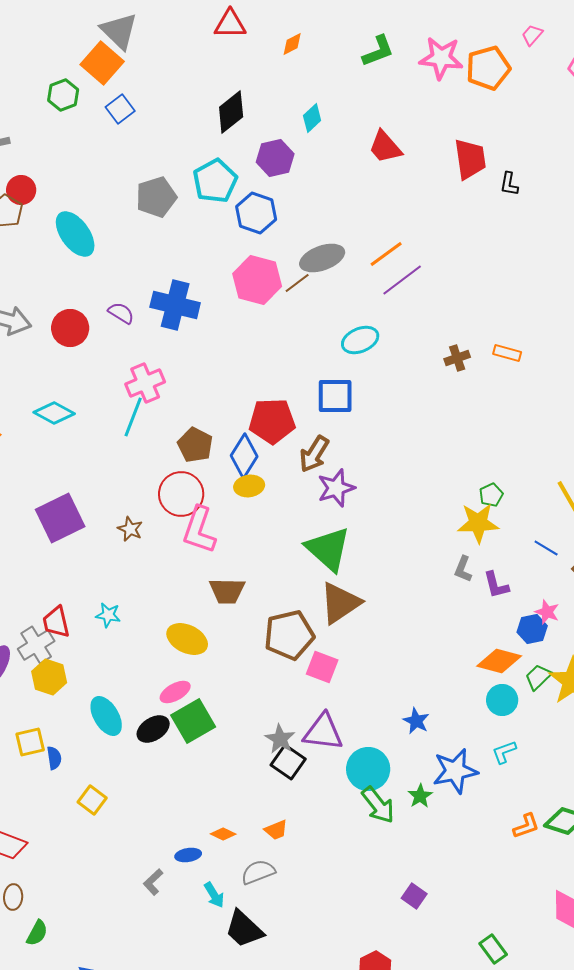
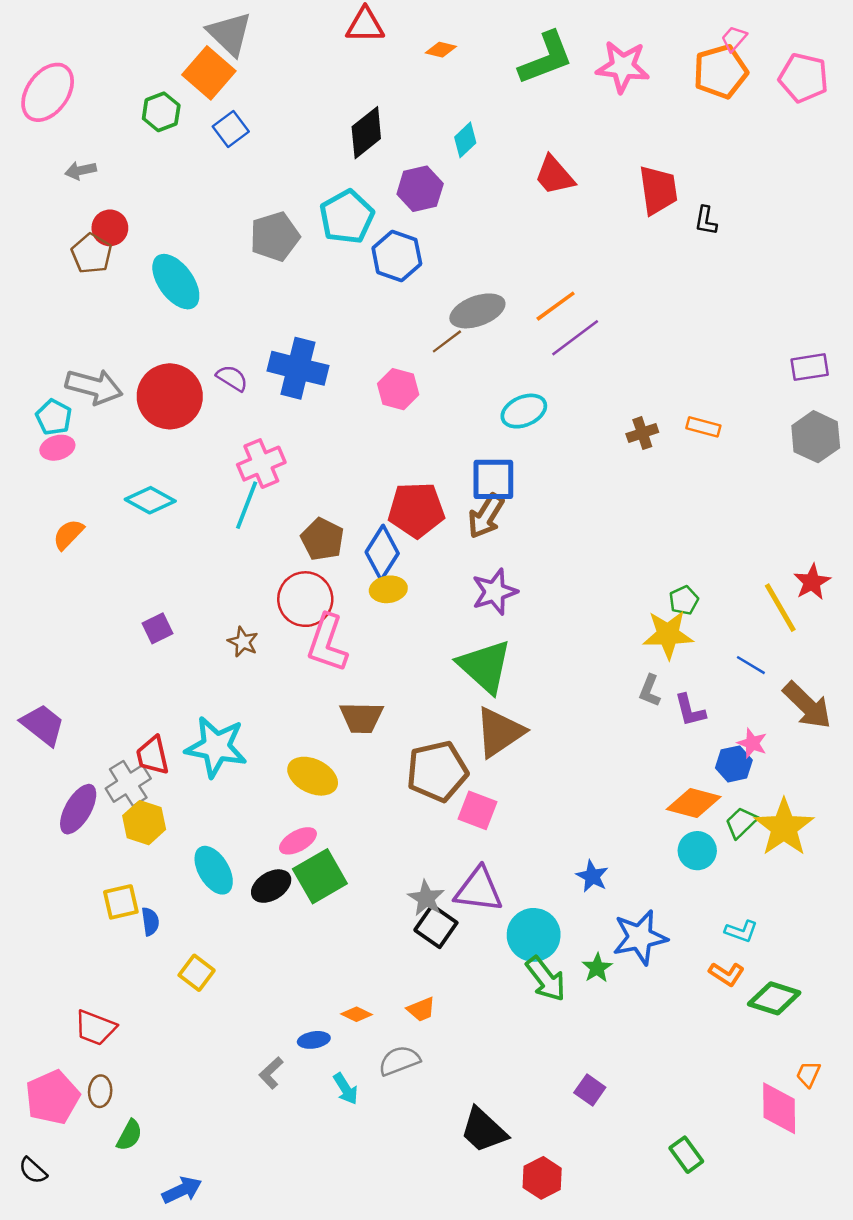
orange diamond: (292, 44) -> (441, 50), turned 40
green L-shape: (378, 51) -> (546, 58), size x1.4
orange pentagon: (488, 68) -> (720, 72), moved
pink hexagon: (257, 280) -> (398, 389), moved, size x0.7
red circle: (70, 328) -> (170, 396), size x1.4
brown arrow: (314, 454) -> (486, 516), moved
purple square: (60, 518) -> (158, 628), size x0.5
cyan star: (108, 615) -> (216, 747), size x2.0
cyan L-shape: (504, 752) -> (741, 931), moved, turned -140
orange L-shape: (526, 826) -> (727, 974), moved, turned 52
black trapezoid: (244, 929) -> (484, 1130), moved

